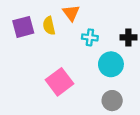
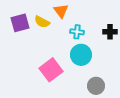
yellow semicircle: (49, 26) -> (42, 22), turned -49
cyan circle: (111, 64) -> (81, 55), moved

